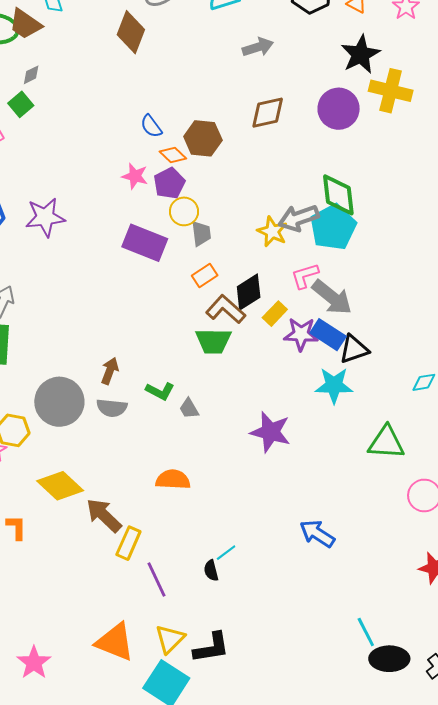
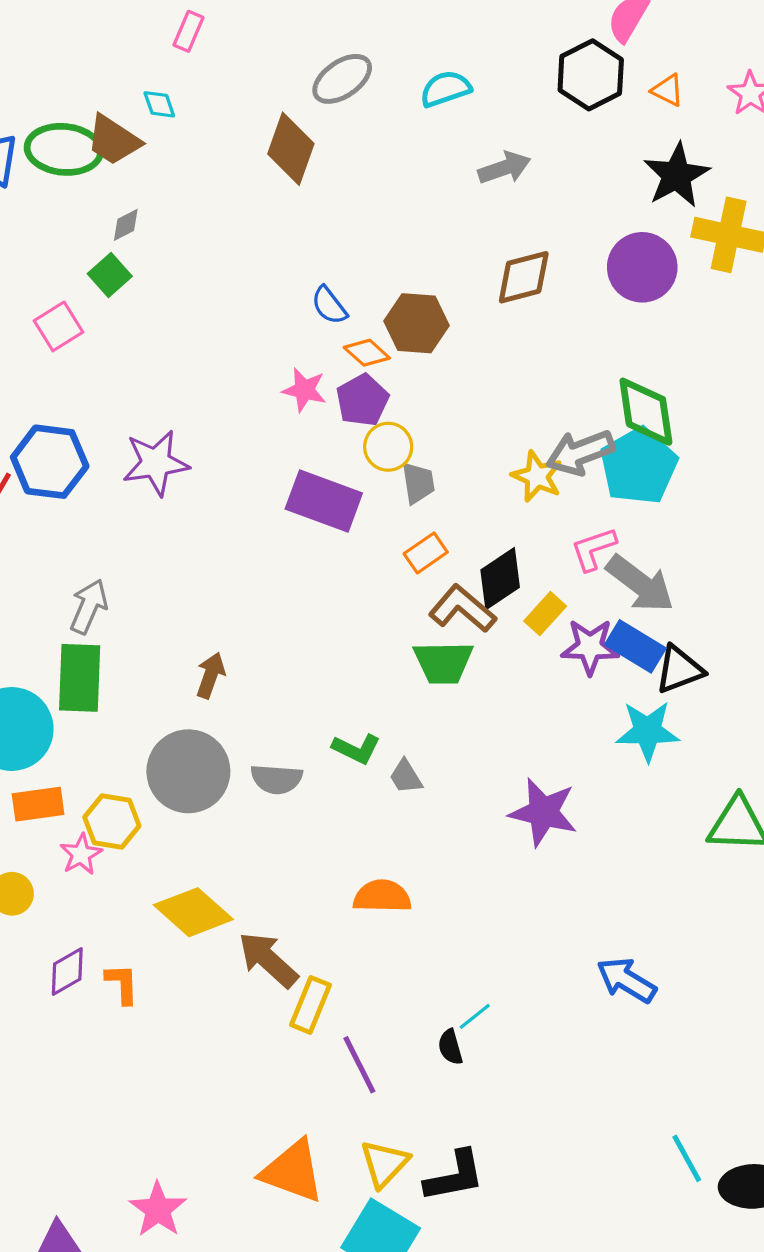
brown arrow: (110, 371) -> (211, 675), moved
cyan line: (366, 632) -> (687, 1158), moved

